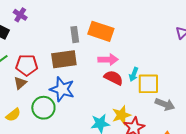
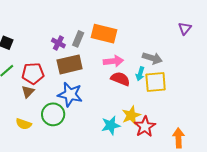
purple cross: (20, 15) -> (58, 43), moved
gray rectangle: (75, 35) -> (78, 39), turned 35
gray arrow: (165, 104) -> (152, 58), moved
yellow semicircle: (13, 115) -> (24, 124), turned 63

